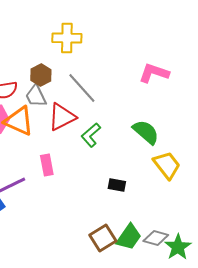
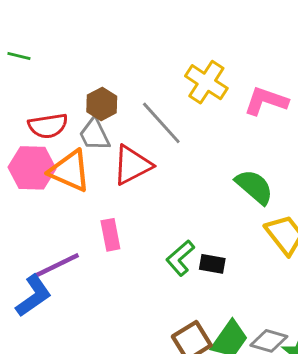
yellow cross: (67, 38) -> (206, 82), moved, turned 32
green L-shape: (91, 135) -> (180, 258), moved

